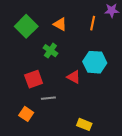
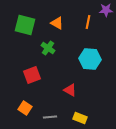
green square: (26, 26) -> (25, 25), turned -30
red triangle: (74, 77) -> (70, 90), moved
gray line: (48, 98) -> (50, 117), moved

